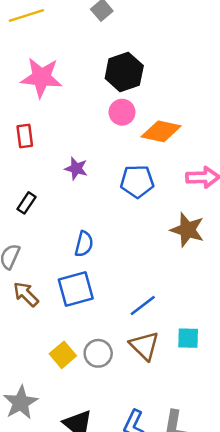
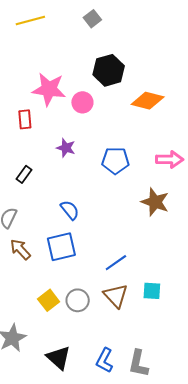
pink star: (41, 77) -> (49, 89), moved
pink circle: (122, 112) -> (82, 102), moved
orange diamond: (161, 131) -> (148, 101), moved
blue semicircle: (84, 244) -> (70, 210), turned -55

